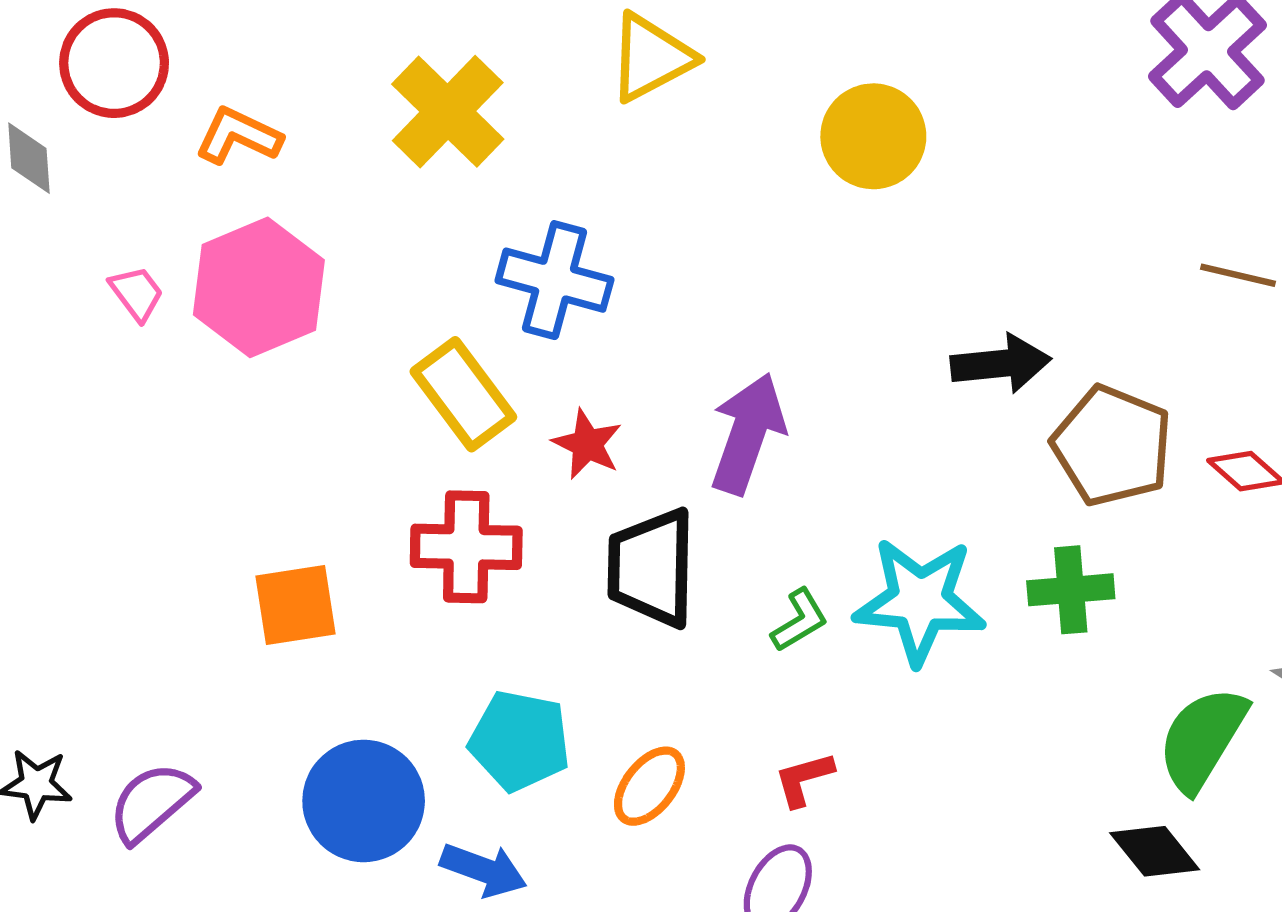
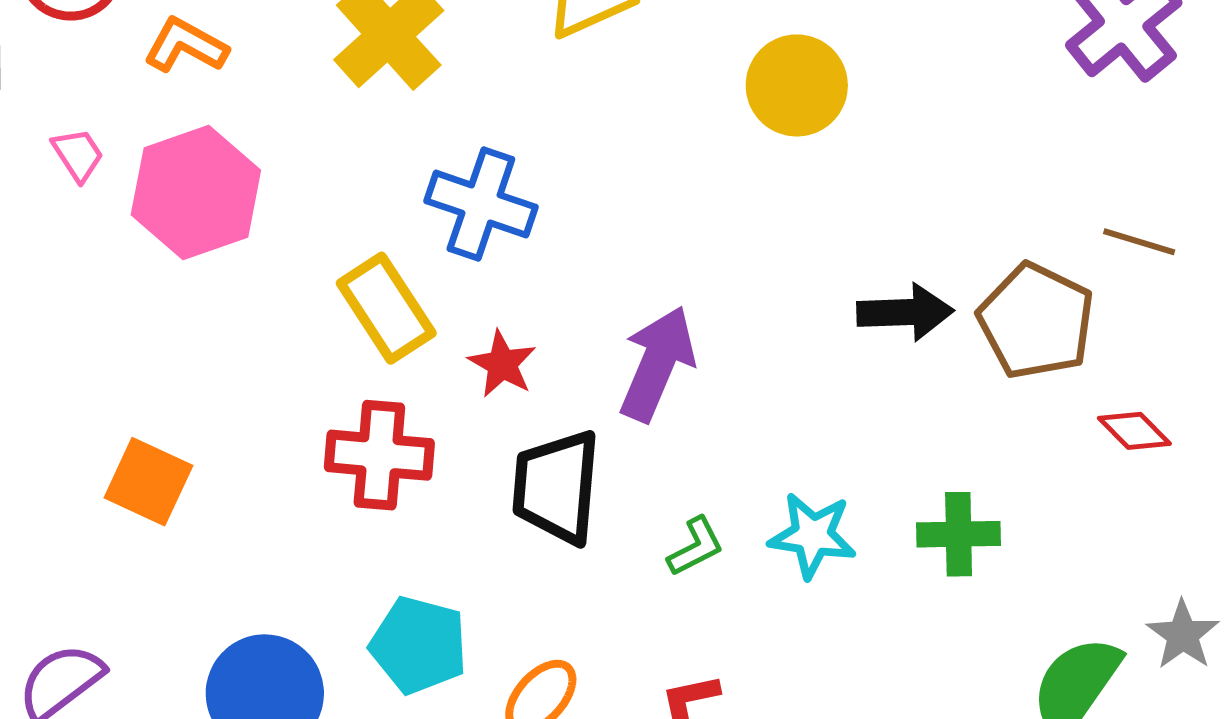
pink trapezoid: (137, 293) -> (78, 155), moved
brown pentagon: (1112, 446) -> (1036, 321), moved
cyan star: (920, 601) -> (813, 535), size x0.7
orange square: (296, 605) -> (148, 482), moved, turned 30

